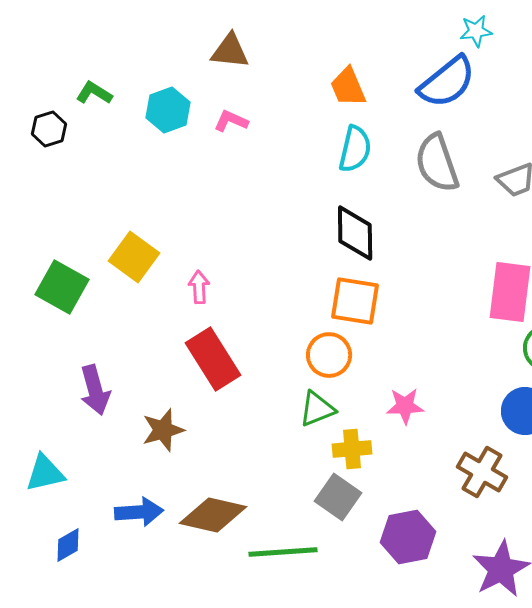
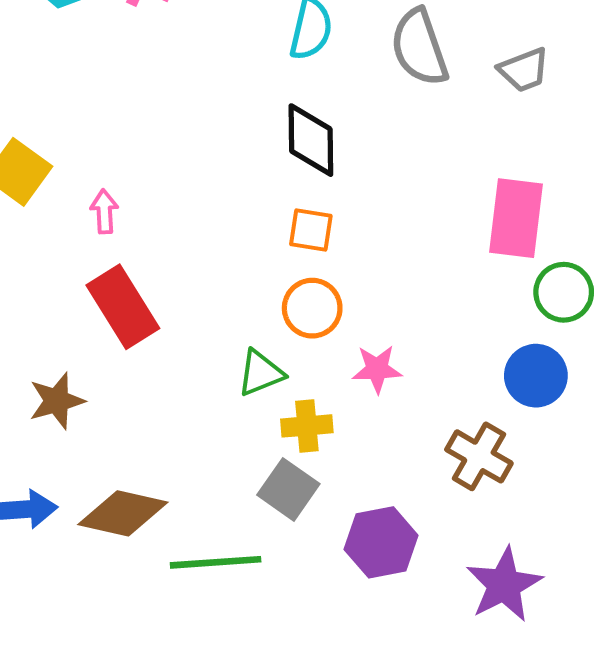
orange square: (355, 301) -> (311, 230), size x0.7
orange circle: (329, 355) -> (312, 308), moved

